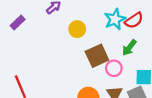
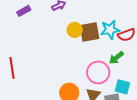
brown square: (97, 56) -> (90, 32), moved
pink circle: (114, 68) -> (98, 72), size x1.5

